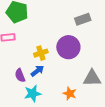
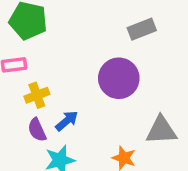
yellow cross: (41, 53) -> (37, 95), moved

